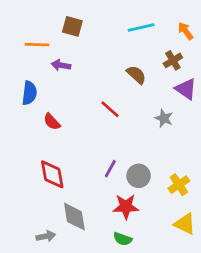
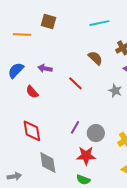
purple arrow: (61, 65) -> (45, 68), moved
blue semicircle: (29, 93) -> (16, 70), turned -144
gray arrow: (46, 236) -> (14, 176), moved

